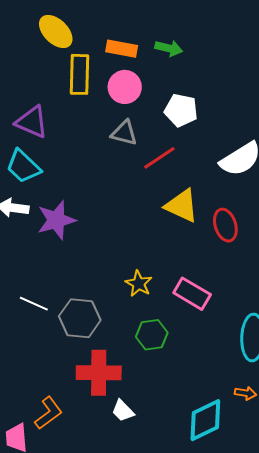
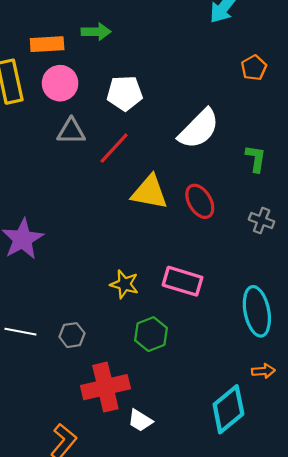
gray hexagon: (80, 318) -> (72, 335), size x0.6

